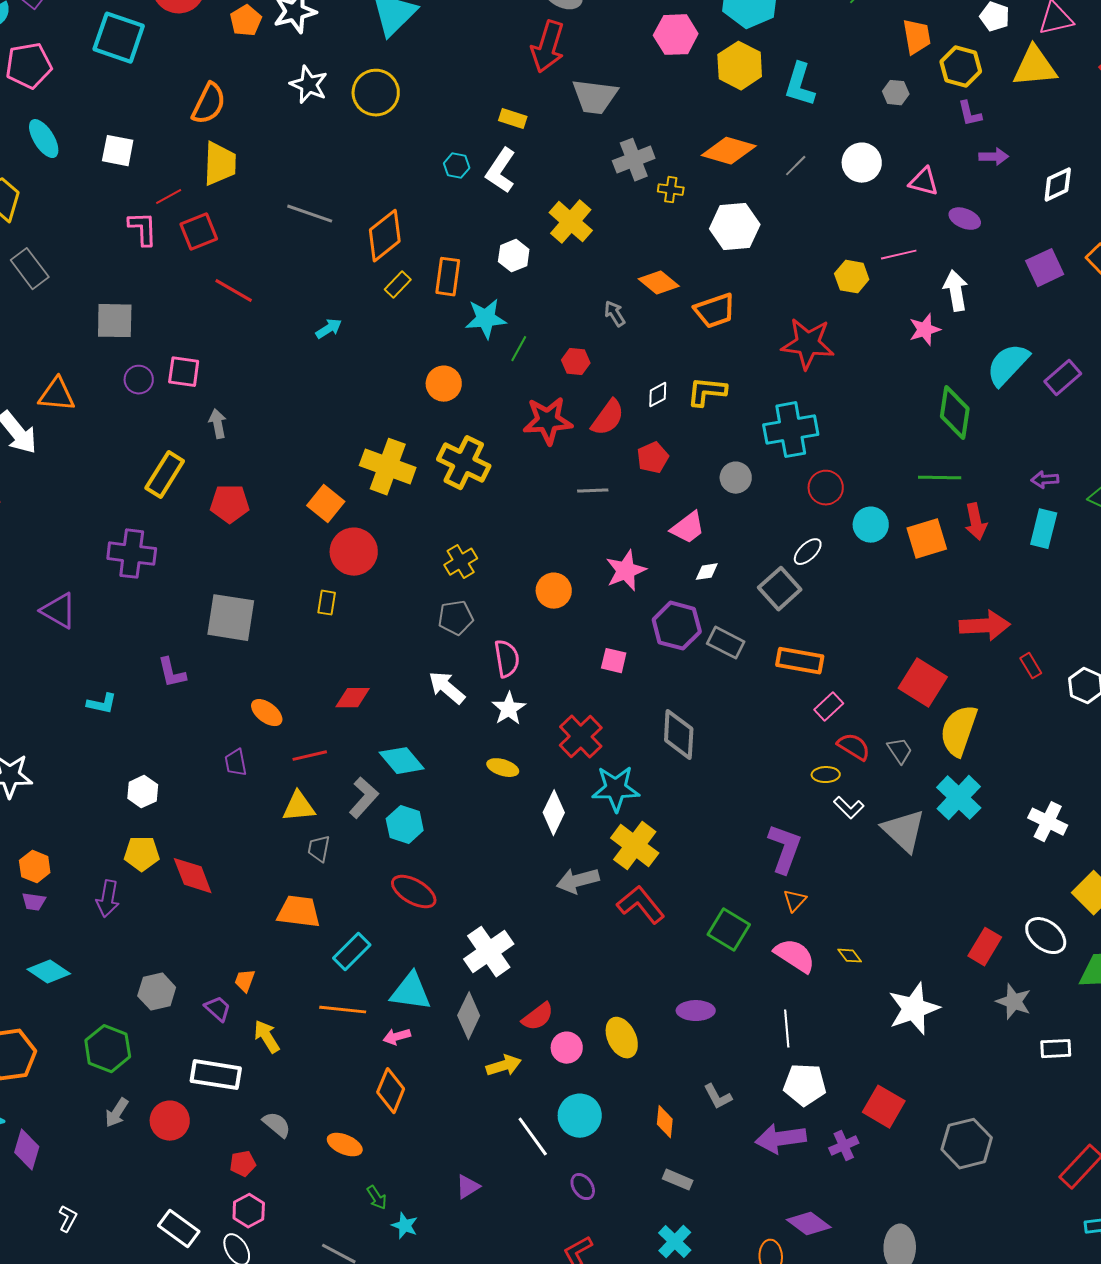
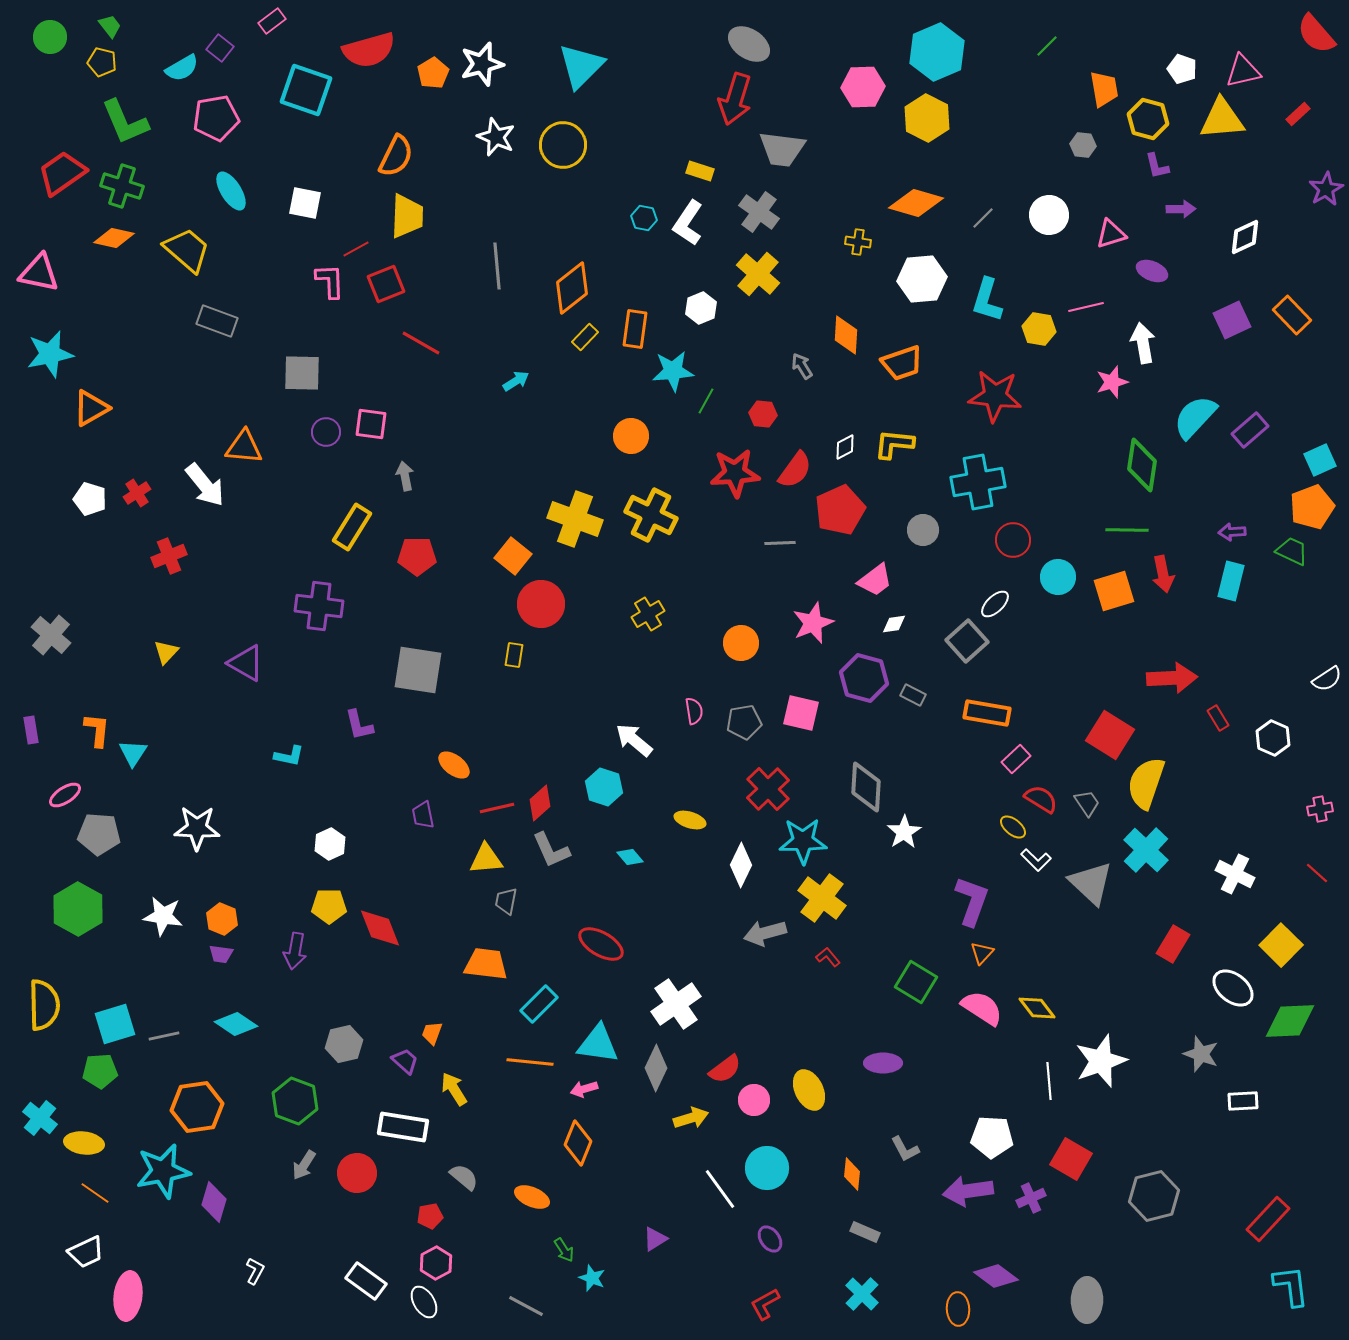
cyan L-shape: (800, 85) -> (987, 300), moved
gray cross: (634, 160) -> (759, 212), moved, turned -33
pink triangle: (924, 182) -> (1111, 234), turned -32
gray line: (310, 214) -> (497, 266), turned 66
gray rectangle: (30, 269) -> (217, 321), turned -33
orange diamond: (659, 283) -> (846, 335), turned 54
red pentagon: (653, 458) -> (840, 510), size x1.6
gray pentagon: (456, 618) -> (744, 722), moved
gray rectangle: (726, 643) -> (913, 695), size x0.7
pink semicircle: (507, 659) -> (694, 711), size x0.7
pink square: (614, 661) -> (801, 713), size x1.4
red diamond: (353, 698) -> (540, 803), moved, turned -42
white star: (509, 709) -> (904, 832), moved
cyan diamond: (402, 761) -> (630, 857), moved, size x0.6
yellow ellipse: (826, 775) -> (1013, 827), turned 40
gray L-shape: (364, 798) -> (551, 850), turned 114
cyan hexagon: (405, 825) -> (604, 787), moved
red L-shape: (641, 905) -> (828, 957), size x0.5
red rectangle: (985, 947) -> (1173, 944), moved
yellow diamond: (850, 956) -> (1037, 1008), size x1.5
white line: (787, 1029) -> (1049, 1081), moved

